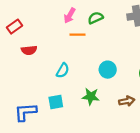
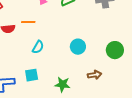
orange line: (77, 35) -> (28, 22), moved
green star: (91, 96) -> (62, 84), moved

